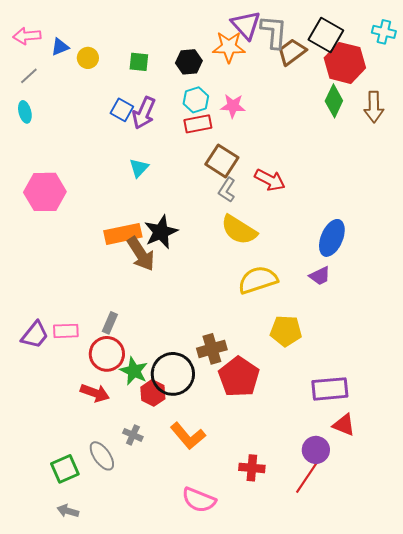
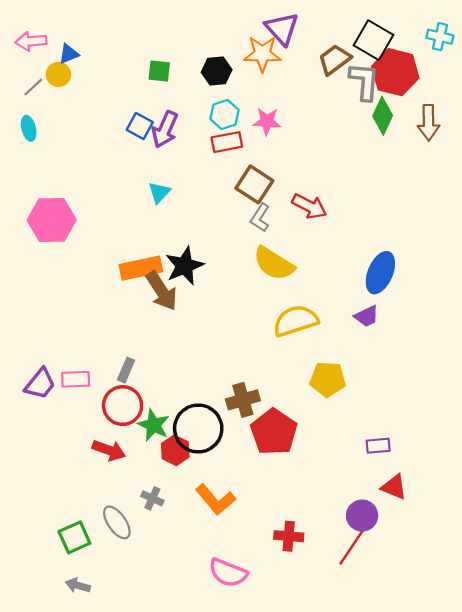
gray L-shape: (274, 32) -> (364, 81), moved
yellow circle: (88, 58) -> (58, 74), moved
purple rectangle: (330, 389) -> (378, 446), size x0.6

